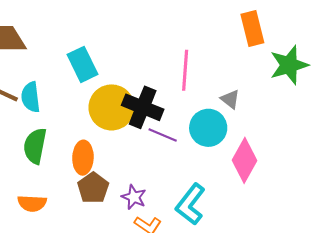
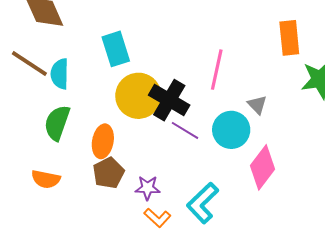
purple star: (134, 197) -> (148, 188), turned -30

